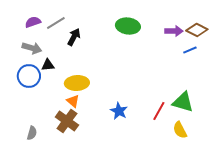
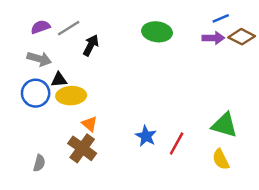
blue line: (190, 50) -> (221, 18), moved
yellow ellipse: (77, 83) -> (71, 96), moved
red line: (159, 111) -> (177, 143), moved

